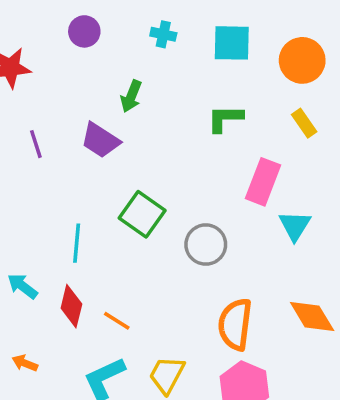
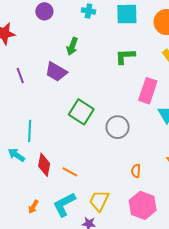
cyan line: (77, 243) -> (30, 131), moved
orange semicircle: (235, 324) -> (136, 171), size x0.5
orange arrow: (25, 363) -> (33, 207), moved, turned -80

